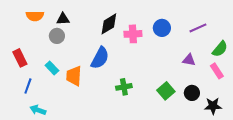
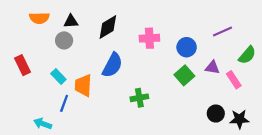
black diamond: (109, 24) -> (108, 27), moved
blue circle: (162, 28) -> (187, 47), moved
pink rectangle: (217, 71) -> (234, 80), moved
blue line: (28, 86) -> (64, 103), moved
green square: (166, 91) -> (184, 75), moved
black circle: (192, 93) -> (216, 114), moved

